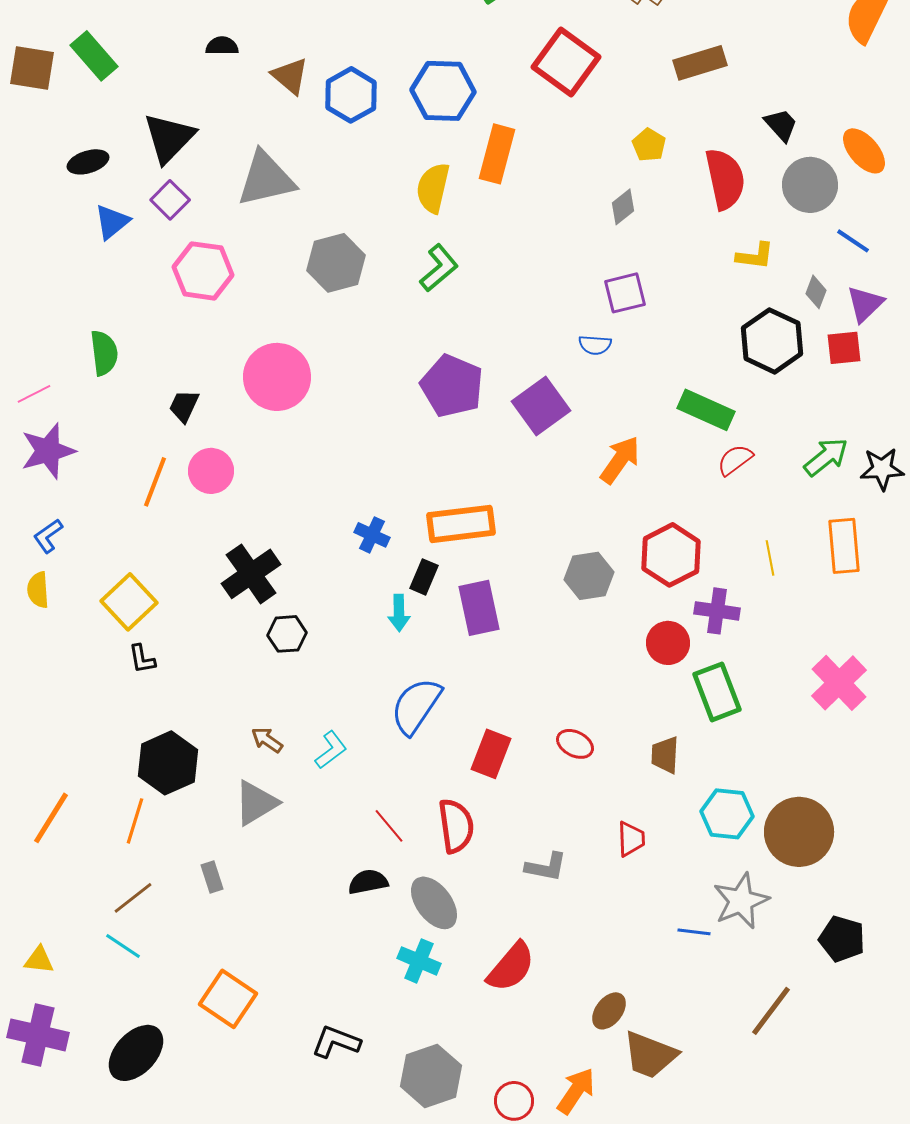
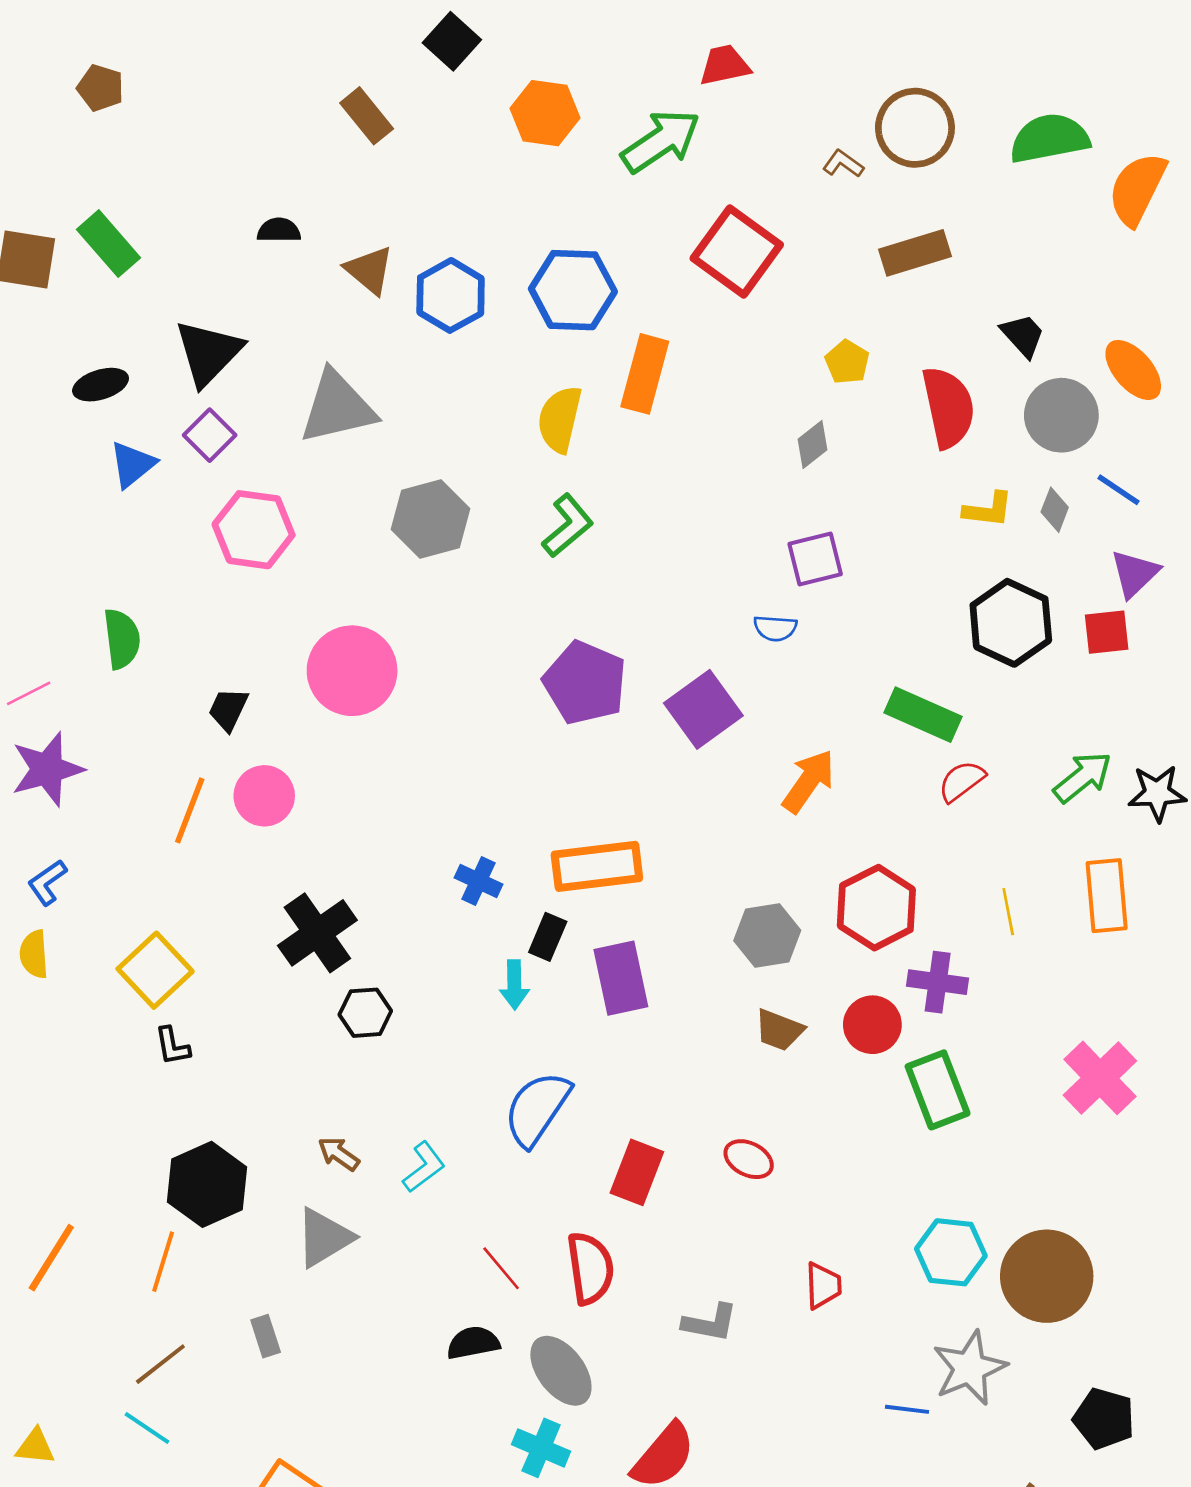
gray diamond: (816, 292) -> (1055, 510), moved
brown trapezoid: (665, 755) -> (779, 1030), moved, turned -72

